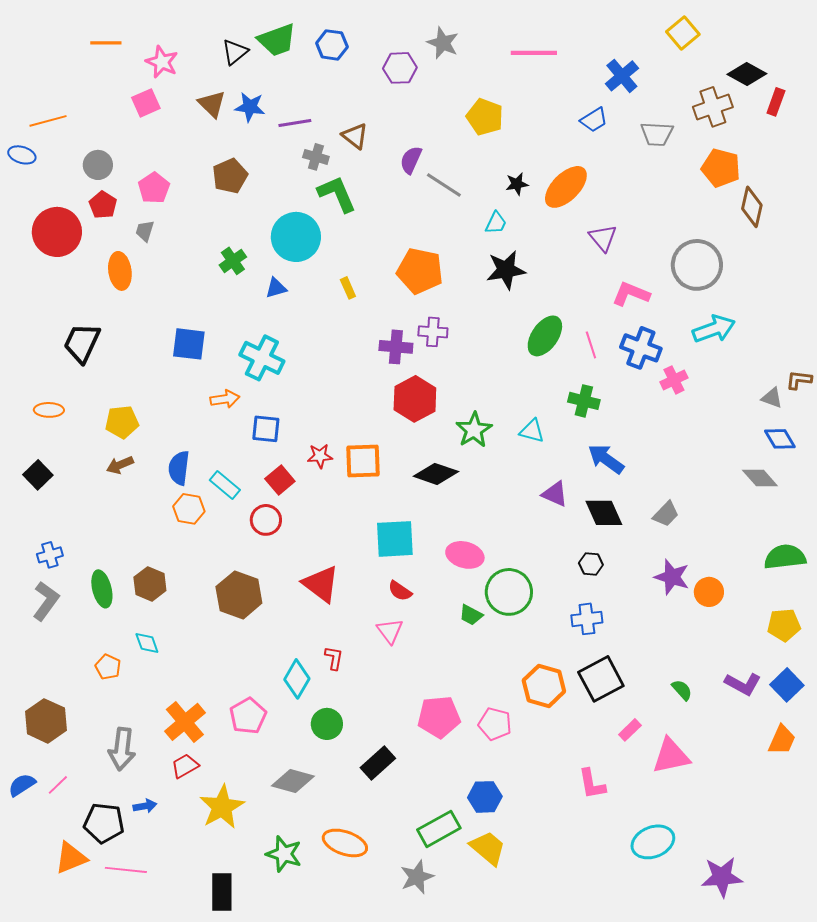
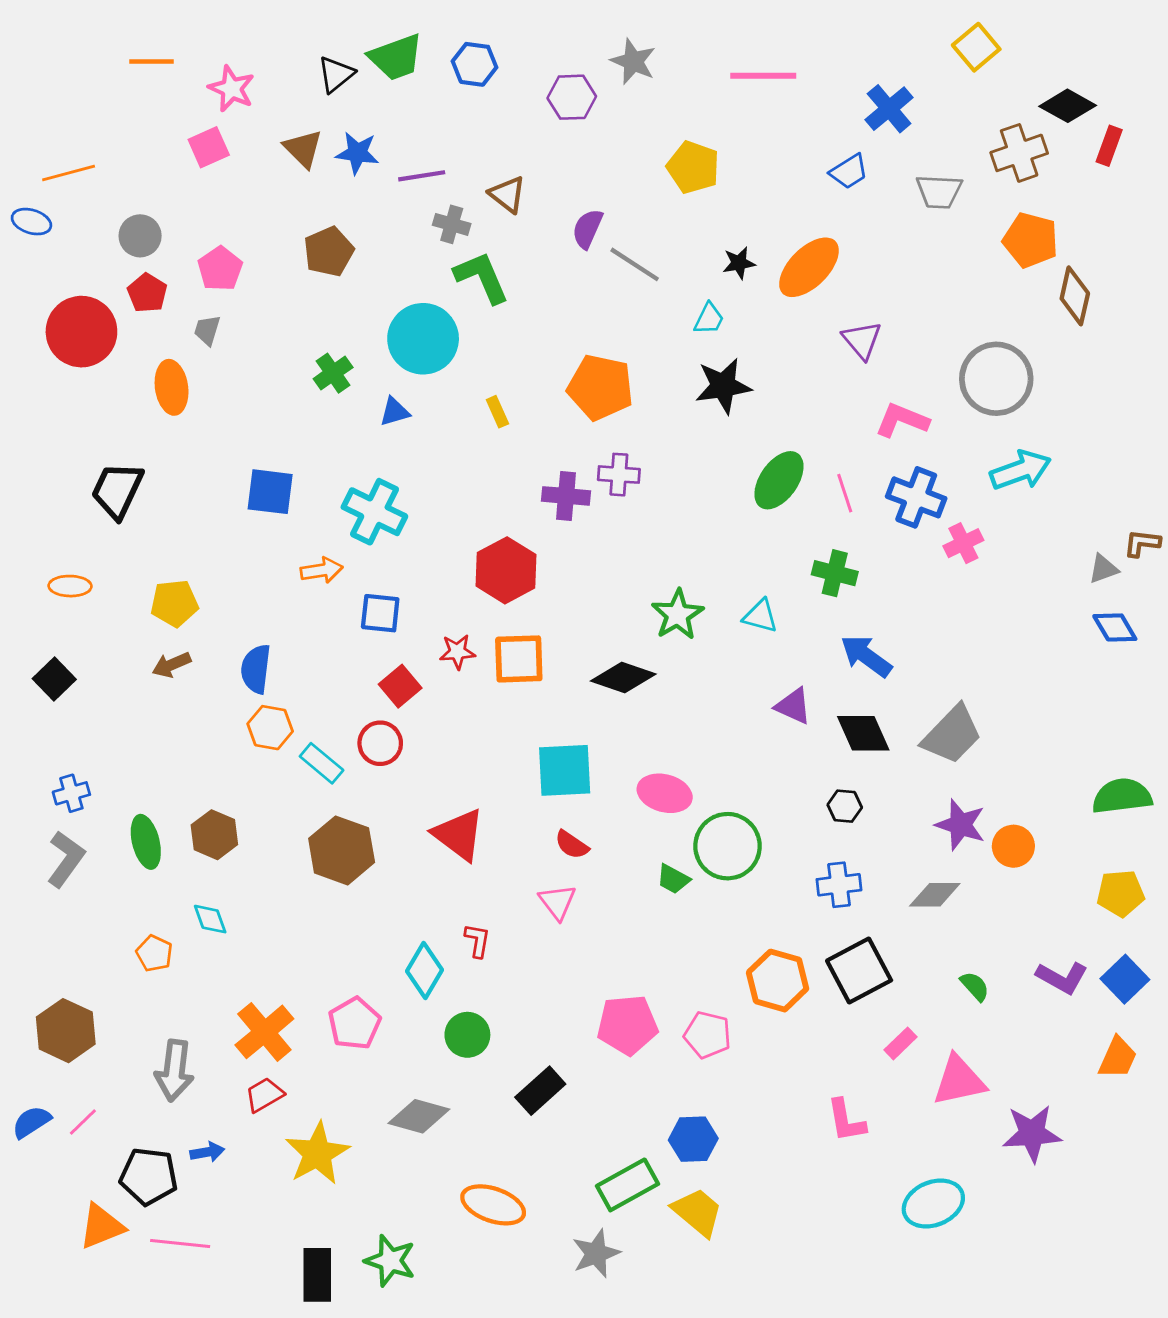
gray triangle: (772, 398) -> (1103, 569), turned -40
red hexagon: (415, 399) -> (506, 570), moved
gray diamond: (760, 478) -> (935, 895), moved, turned -48
cyan rectangle: (225, 485) -> (322, 763), moved
gray trapezoid: (666, 514) -> (952, 735), size x1.6
green star: (284, 854) -> (390, 1261), moved
purple star: (722, 877) -> (1032, 1133), moved

